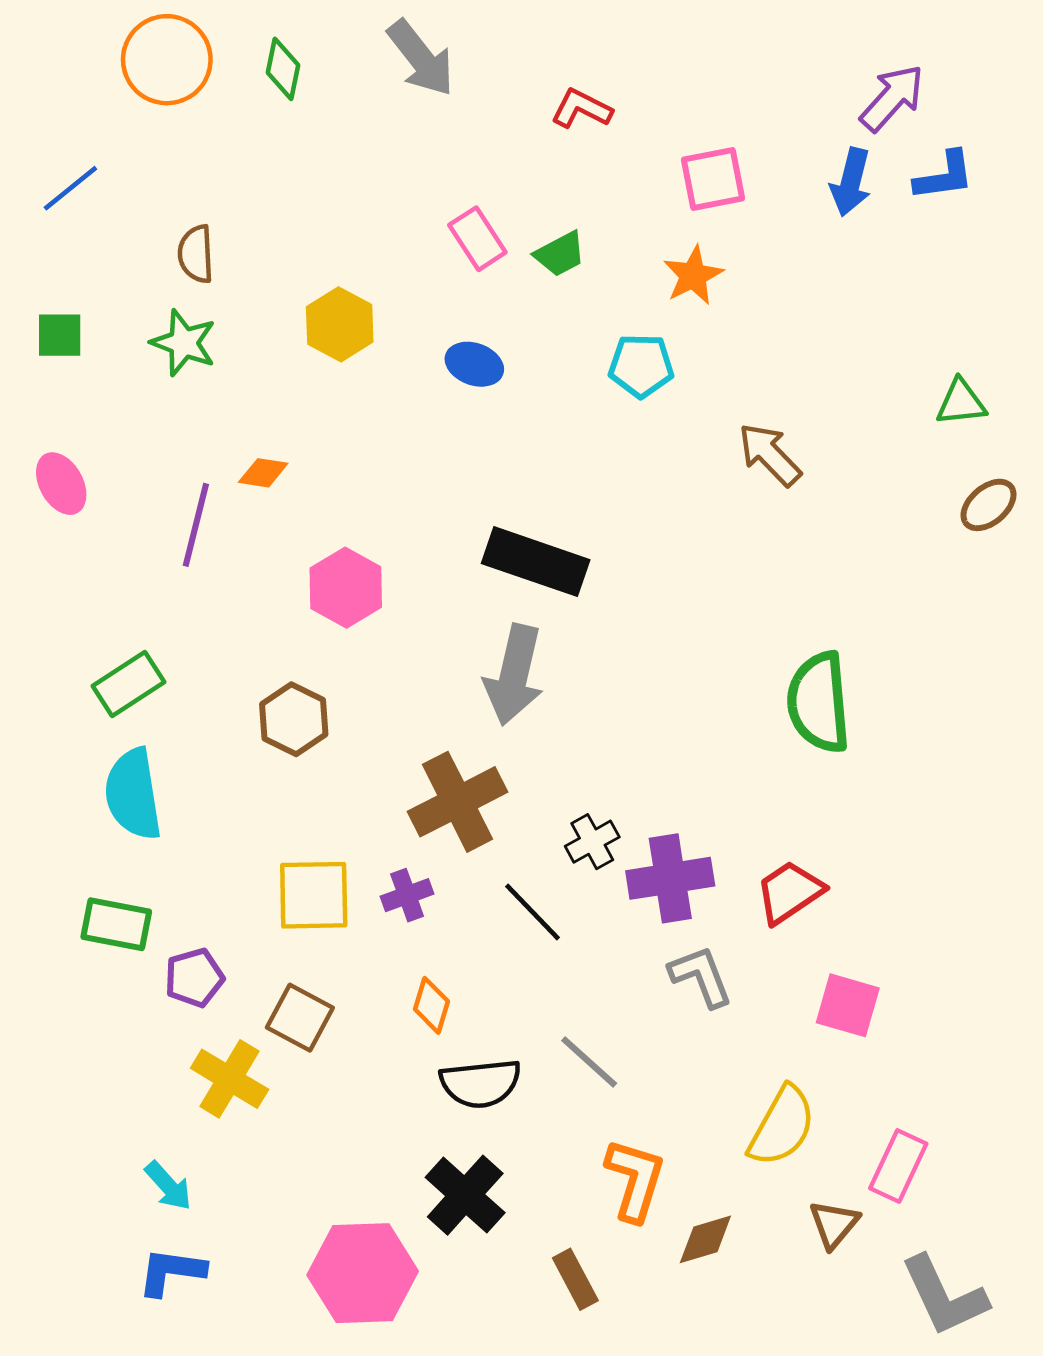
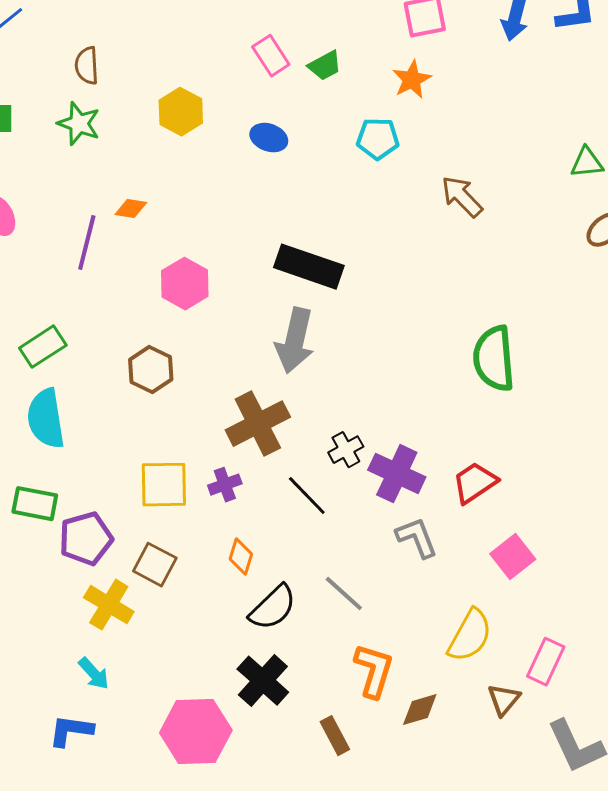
purple cross: (670, 878) -> (397, 474), turned 34
purple pentagon: (194, 978) -> (86, 539), size x1.4
pink square: (848, 1005) -> (513, 557), turned 36
black semicircle: (480, 1083) -> (273, 608), turned -38
cyan arrow: (168, 1186) -> (94, 674), moved

